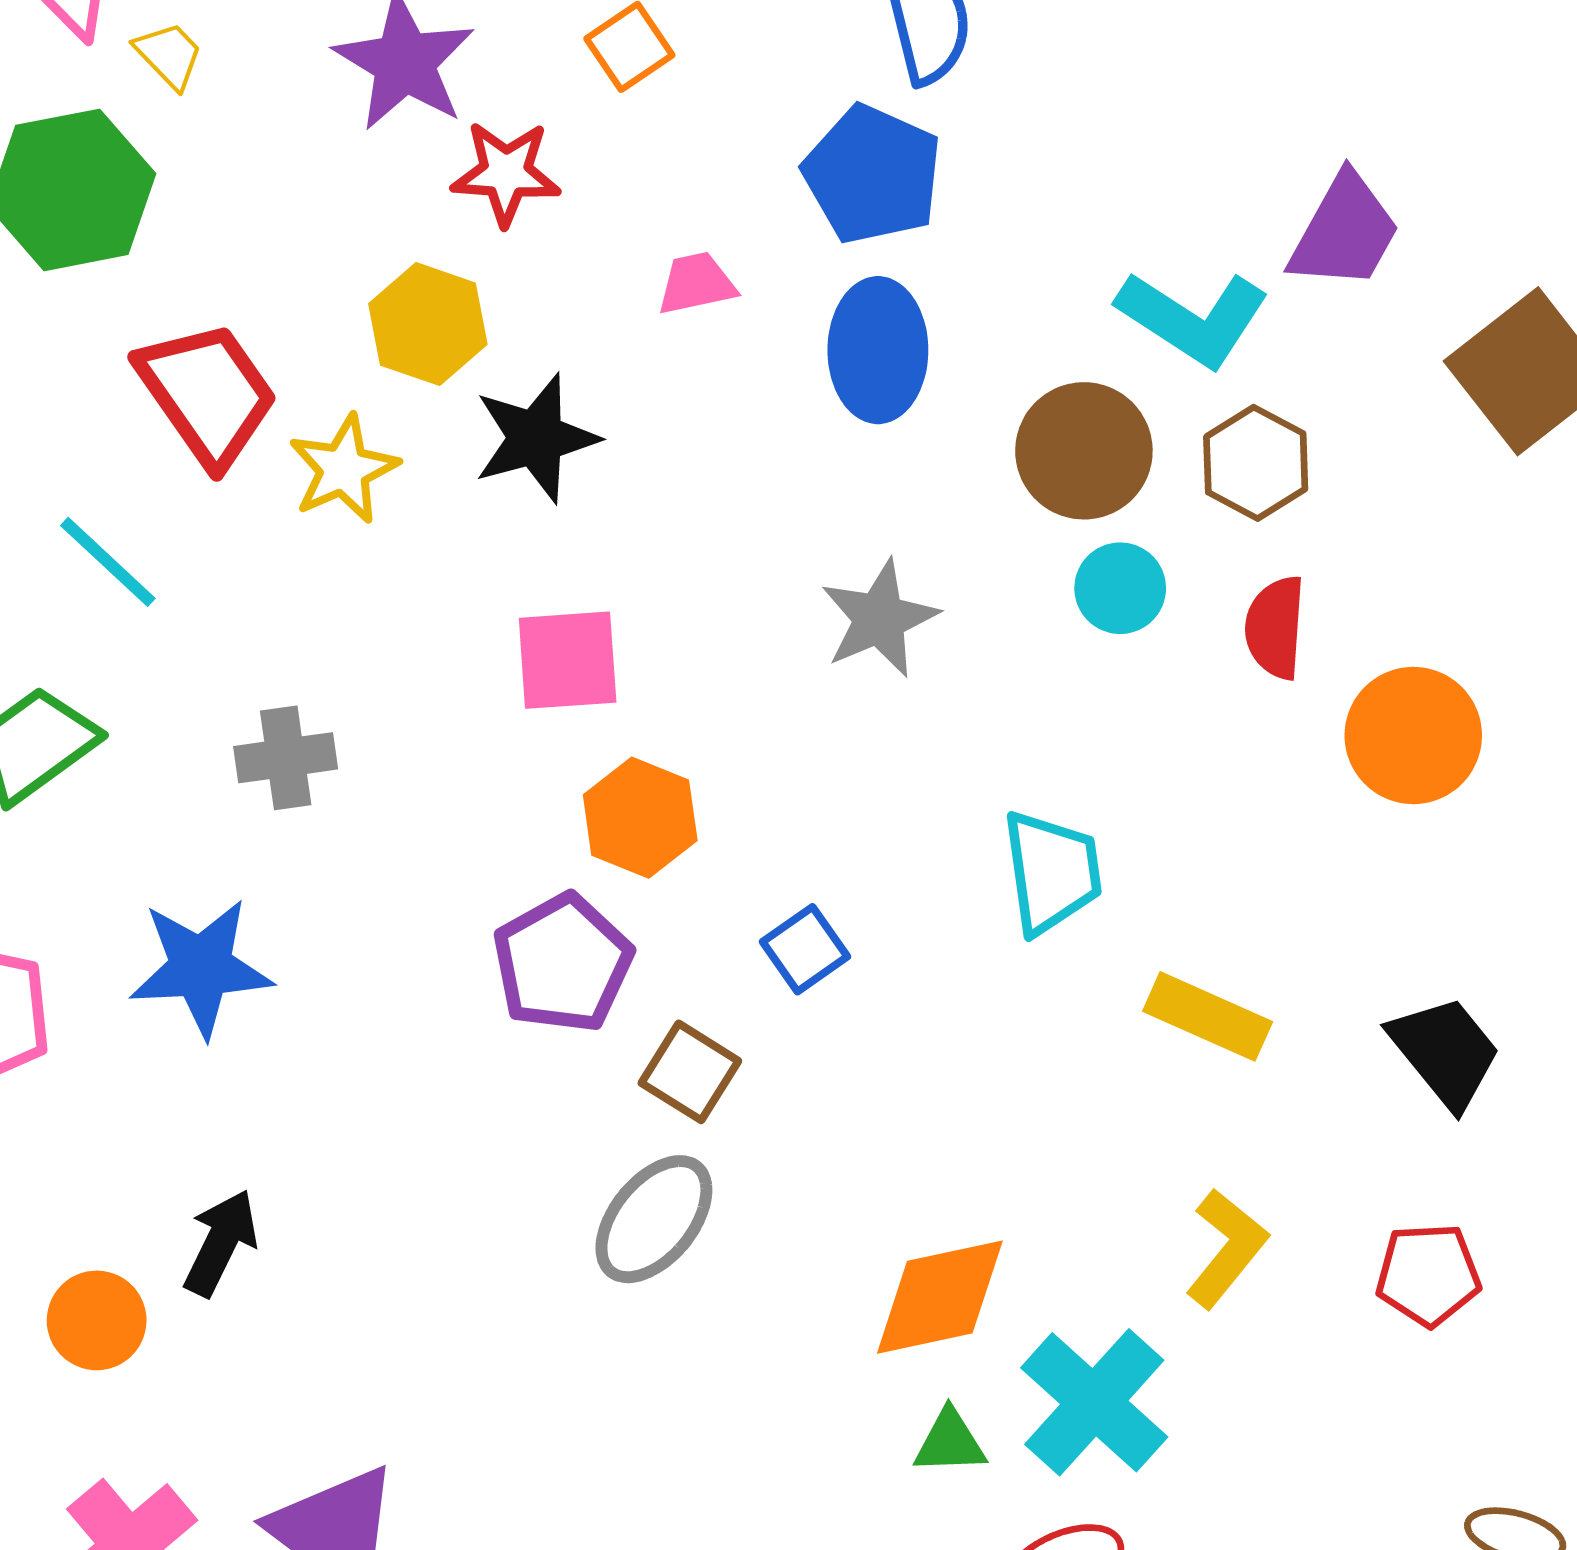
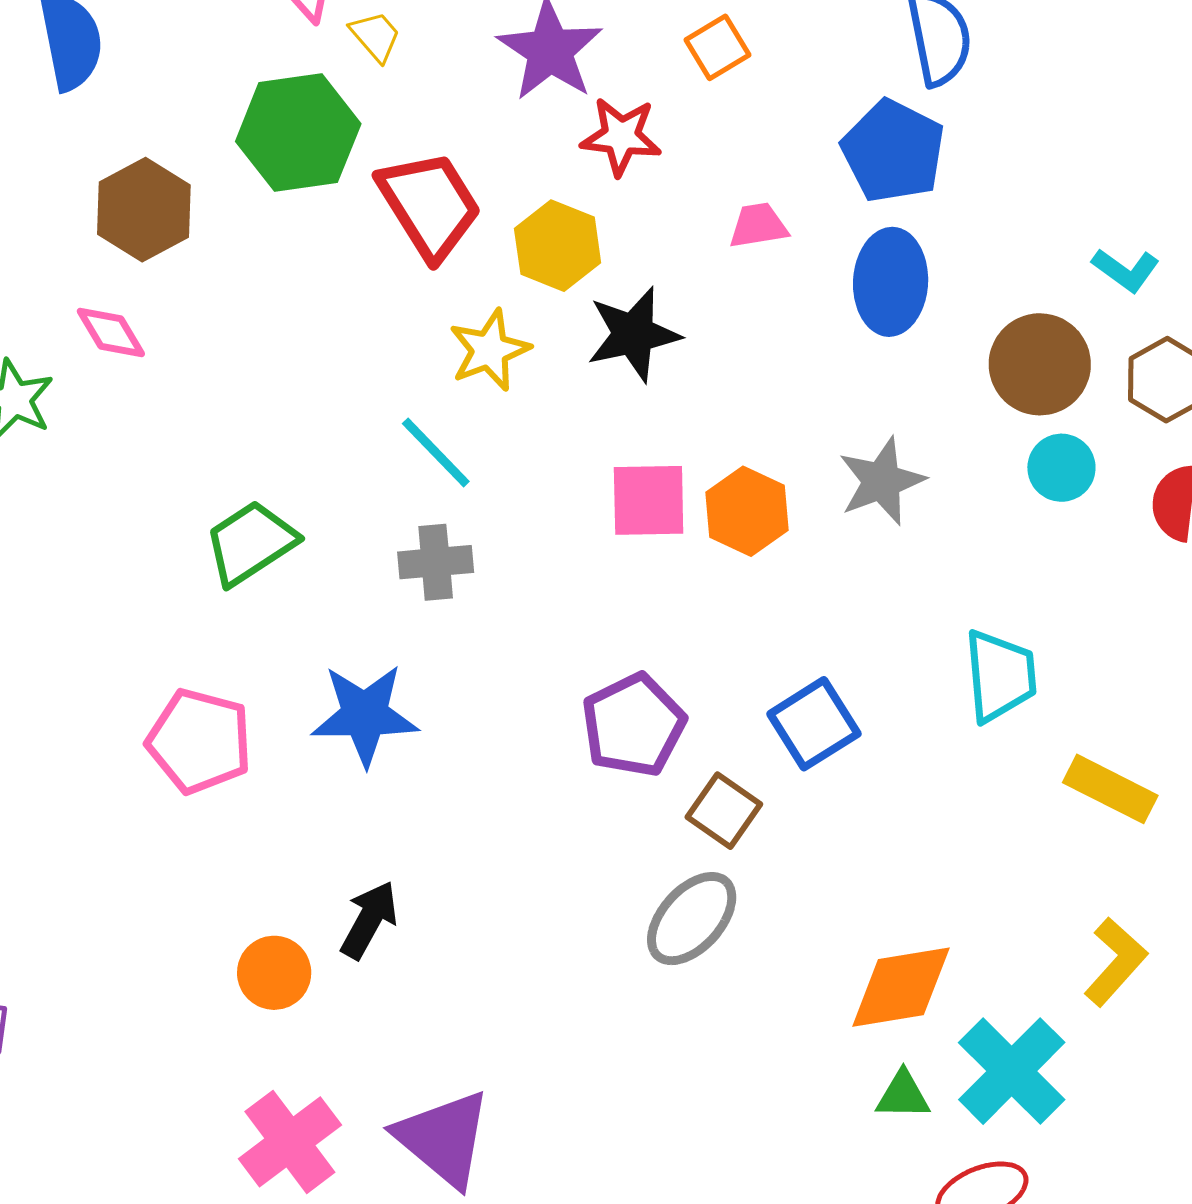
cyan L-shape: (1193, 318) -> (1126, 270), size x0.6
red trapezoid: (207, 394) -> (429, 205), moved
cyan line: (108, 562) -> (436, 452), moved
orange hexagon: (640, 818) -> (747, 511), moved
blue square: (805, 949) -> (814, 724), size x1.4

